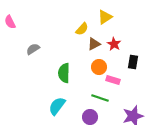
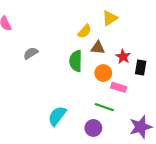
brown triangle: (94, 44) -> (98, 48), turned 32
red star: (114, 44) -> (123, 57), moved
green semicircle: (64, 73) -> (76, 61), moved

